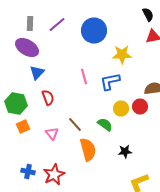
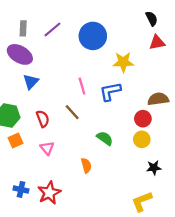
red semicircle: (48, 98) -> (43, 119), moved
yellow circle: (121, 108) -> (142, 139), moved
brown line: (75, 124) -> (72, 112), moved
orange semicircle: (88, 150) -> (86, 165), size x0.6
black star: (125, 152) -> (154, 168), moved

